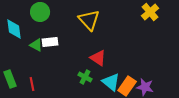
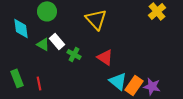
white rectangle: (50, 42) -> (57, 41), turned 56
green cross: (85, 77) -> (74, 54), moved

